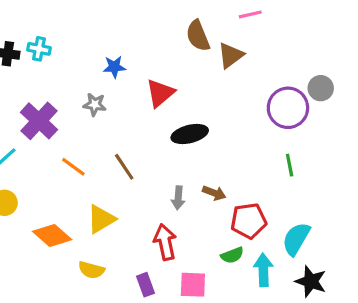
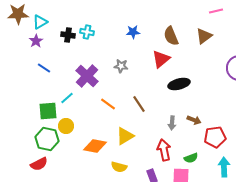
brown semicircle: (198, 36) -> (171, 36), moved
blue star: (114, 67) -> (133, 32), moved
orange diamond: (52, 236) -> (95, 146), turned -30
green semicircle: (232, 255) -> (191, 158), moved

